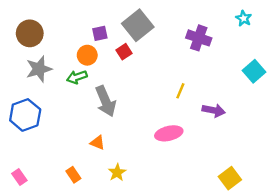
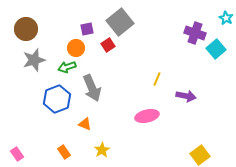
cyan star: (244, 18) -> (226, 18), moved
purple cross: (199, 38) -> (195, 33), moved
cyan square: (254, 71) -> (216, 49), moved
blue hexagon: (25, 115) -> (57, 99), moved

